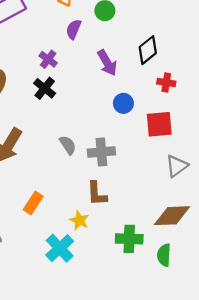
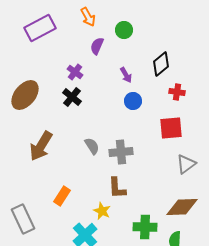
purple arrow: (107, 63) -> (126, 75), size x0.7
blue circle: (123, 103) -> (133, 101), moved

